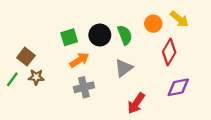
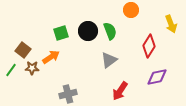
yellow arrow: (179, 19) -> (171, 24), moved, turned 30
orange circle: (153, 24) -> (131, 10), moved
orange arrow: (79, 60) -> (51, 57), moved
gray cross: (84, 87) -> (68, 94), moved

